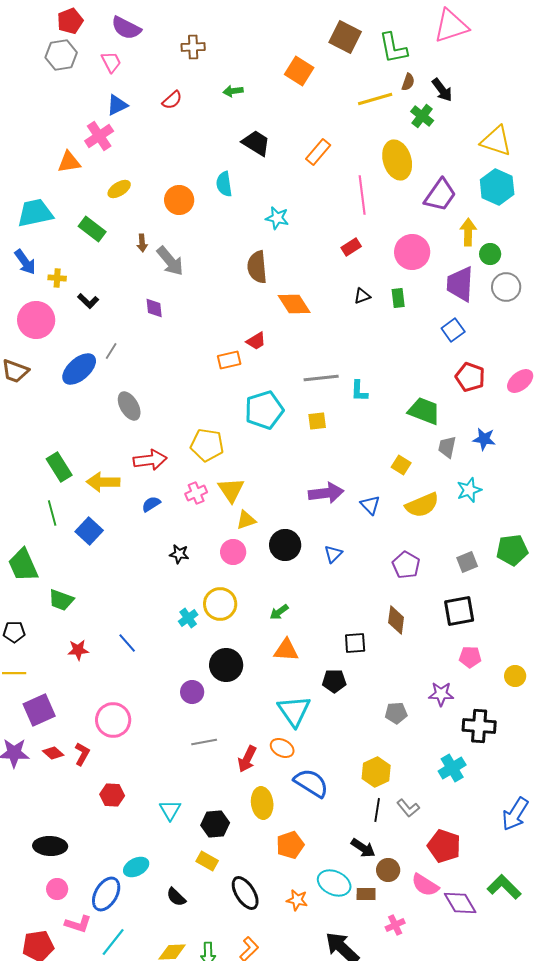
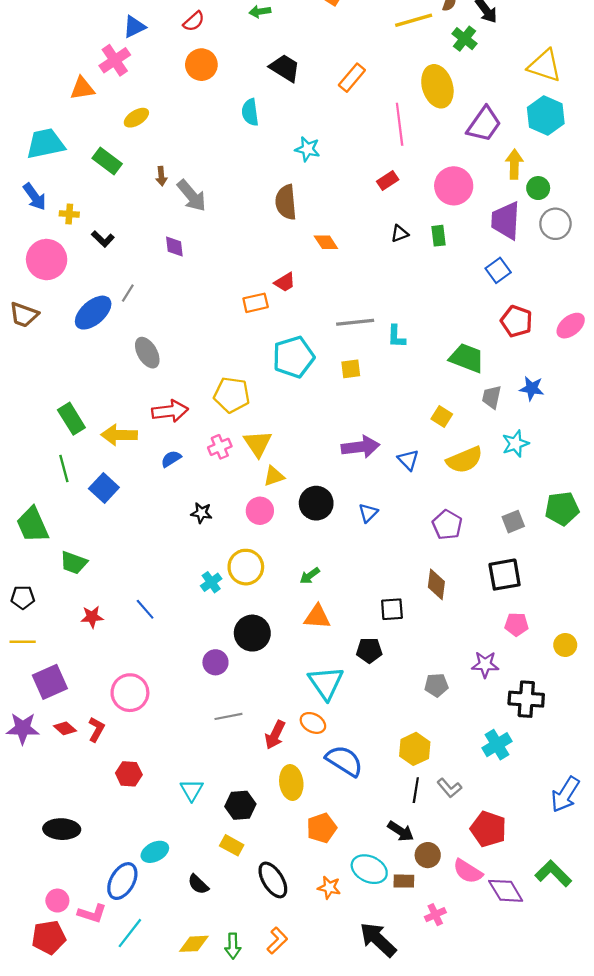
orange circle: (179, 200) -> (201, 65), moved
orange diamond: (294, 304) -> (326, 242), size x0.7
pink circle: (57, 889) -> (57, 901), moved

